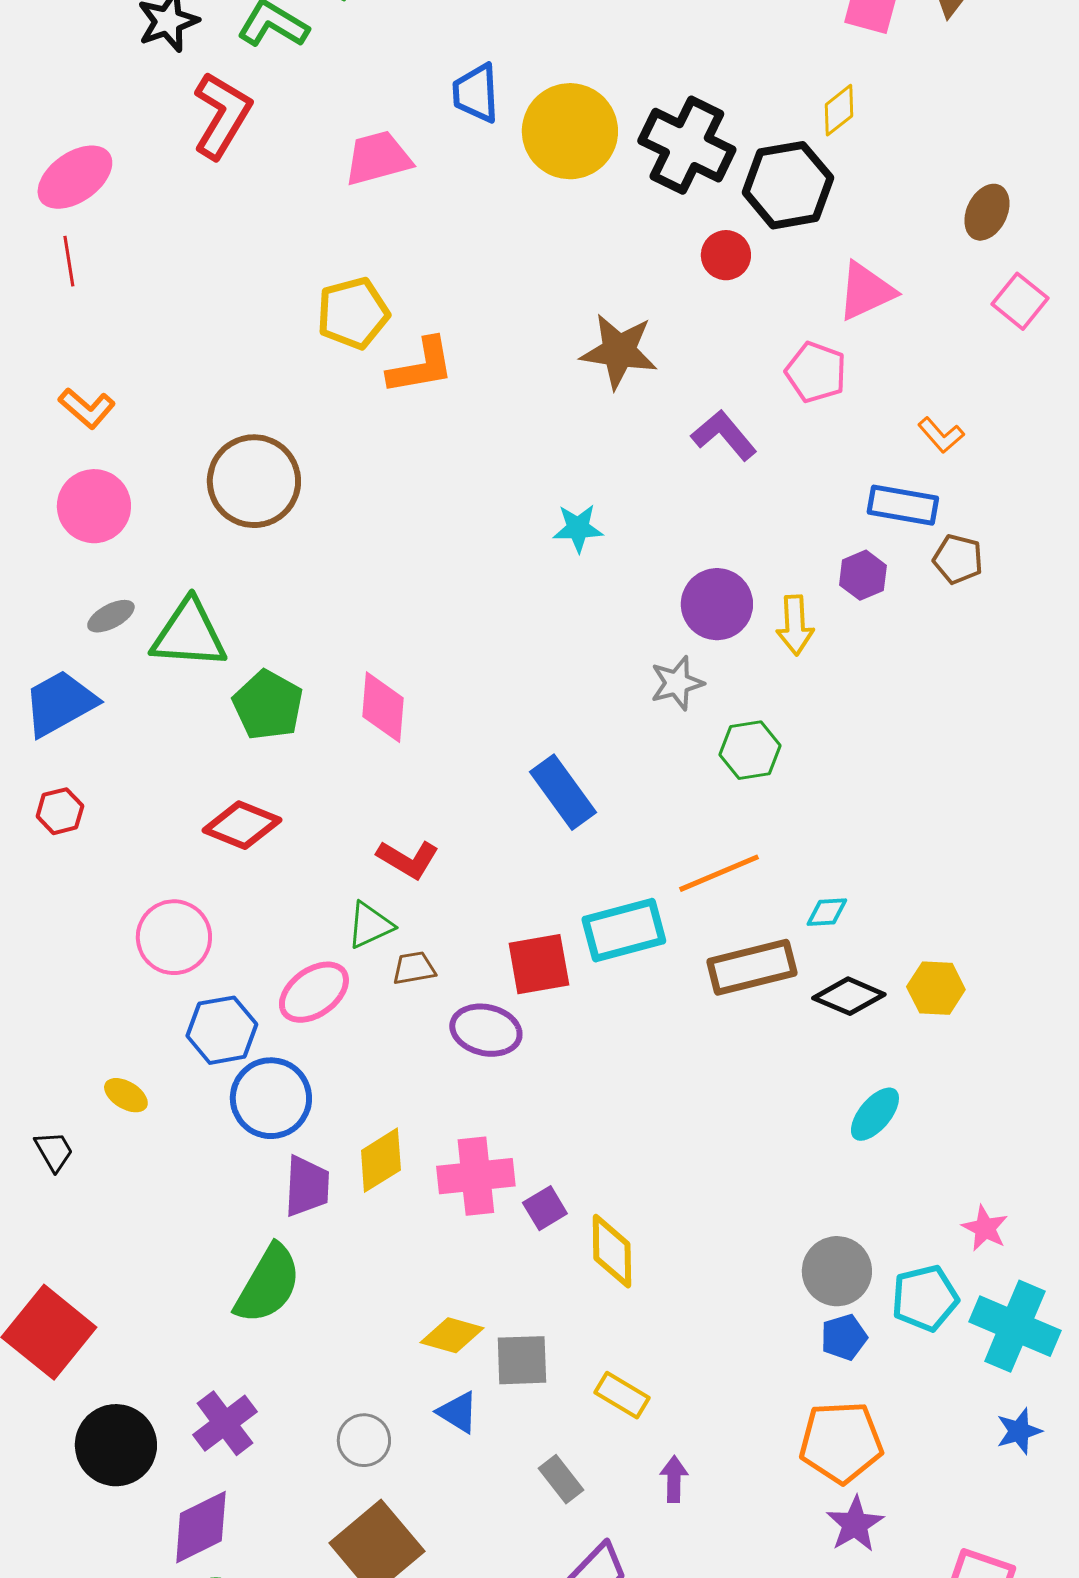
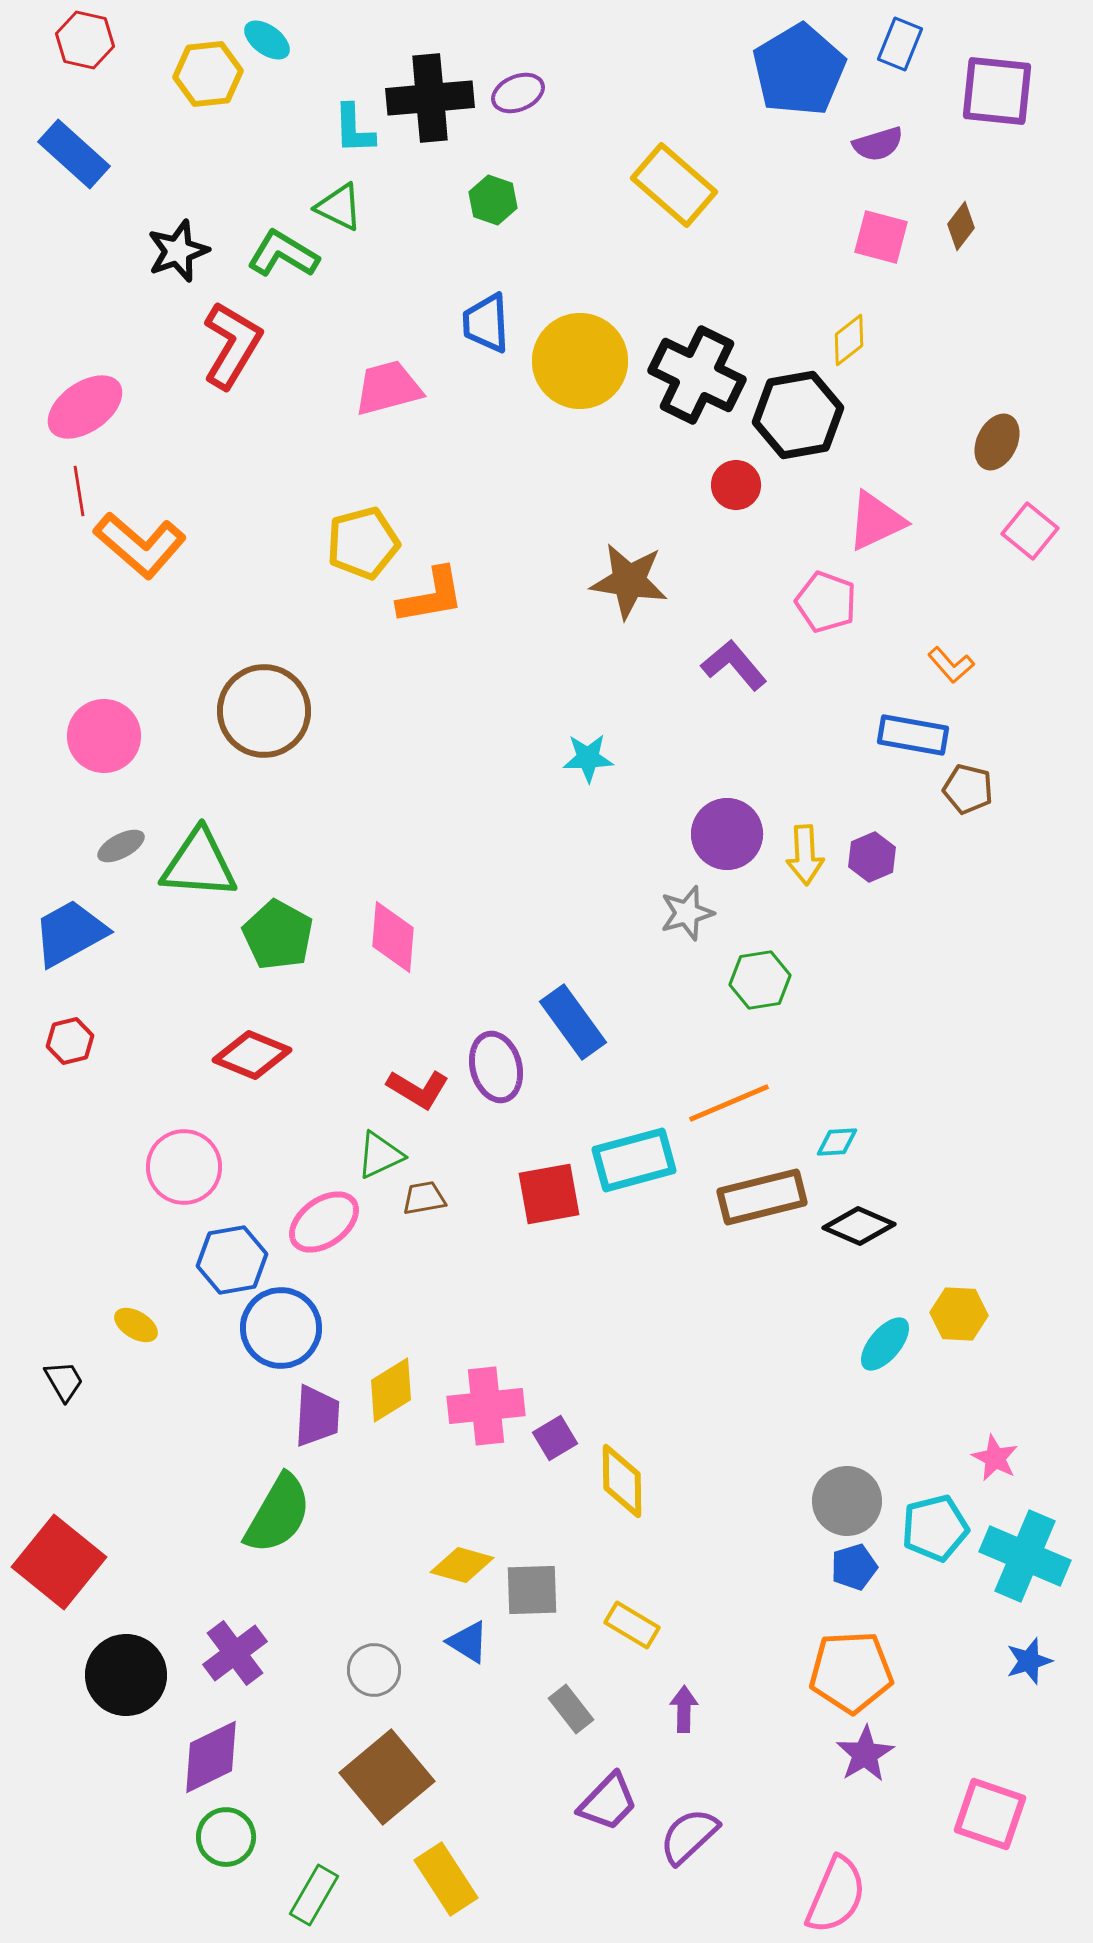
orange L-shape: (87, 408) -> (140, 545), moved, size x1.6
purple hexagon: (863, 575) -> (872, 857), moved
yellow hexagon: (936, 988) -> (959, 1314), moved
purple ellipse: (486, 1030) -> (496, 1067), moved, turned 62

